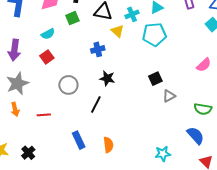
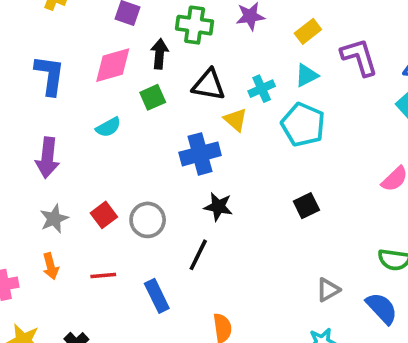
cyan pentagon: (154, 34) -> (303, 125), turned 30
blue cross: (98, 49) -> (200, 154), size x1.5
red square: (47, 57) -> (104, 215), moved
gray star: (17, 83) -> (54, 219), size x0.7
gray triangle: (169, 96) -> (328, 290), moved
blue rectangle: (79, 140) -> (157, 296), moved

